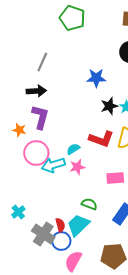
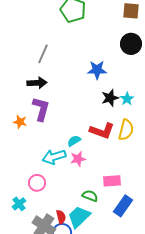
pink circle: (36, 153) -> (37, 183), moved, size x0.7
pink rectangle: (115, 178) -> (112, 181), moved

